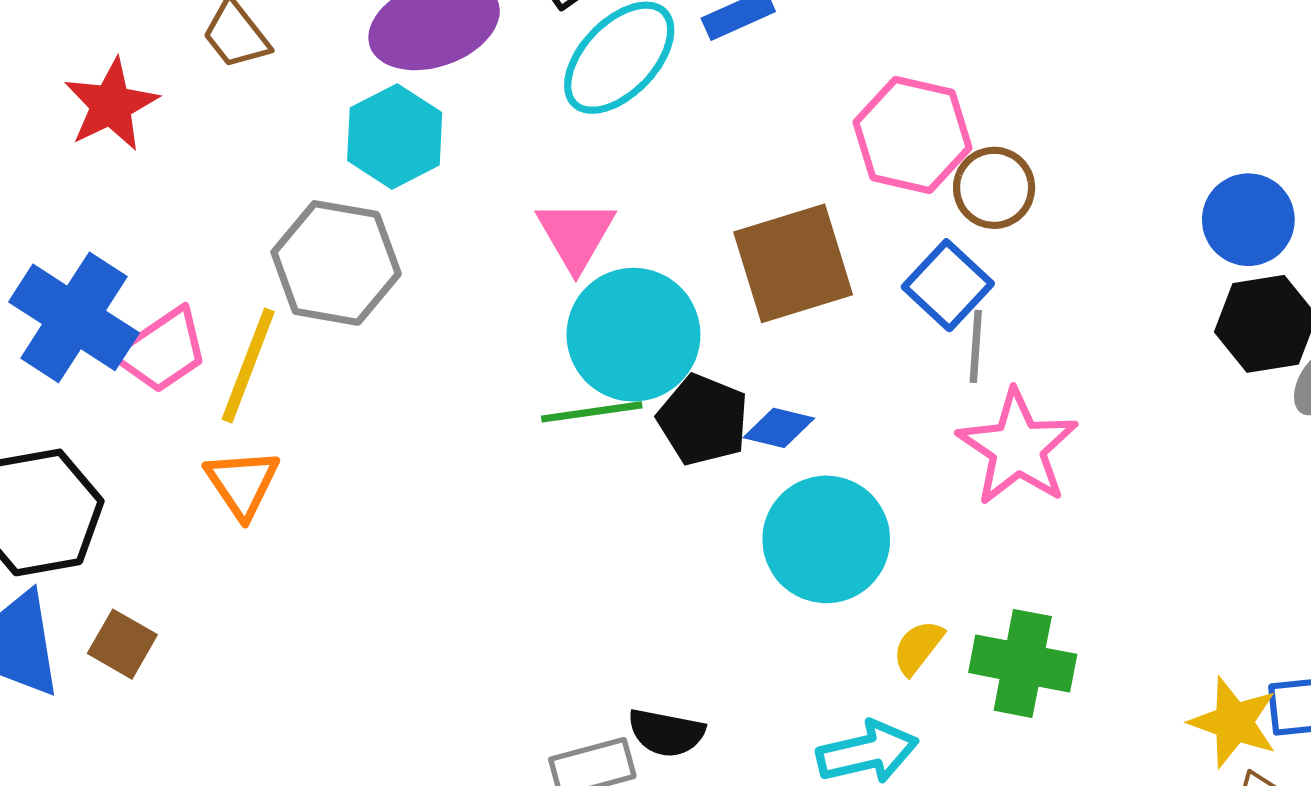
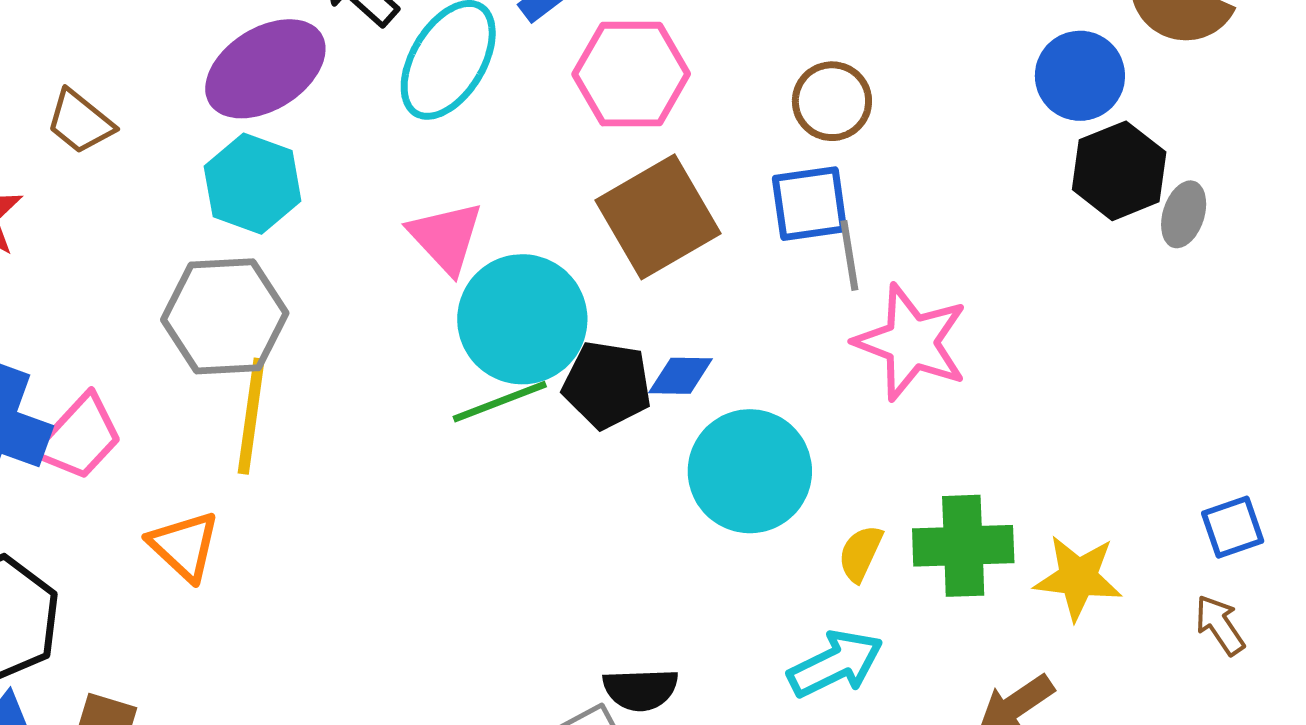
pink hexagon: (912, 135) -> (631, 74), moved
blue square: (948, 285) -> (809, 204), turned -38
yellow line: (248, 366) -> (251, 416), moved
yellow star: (1234, 722) -> (1078, 578), moved

